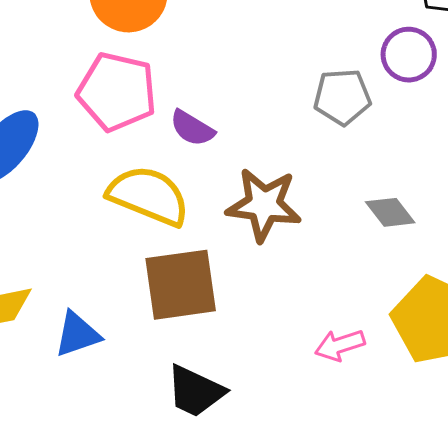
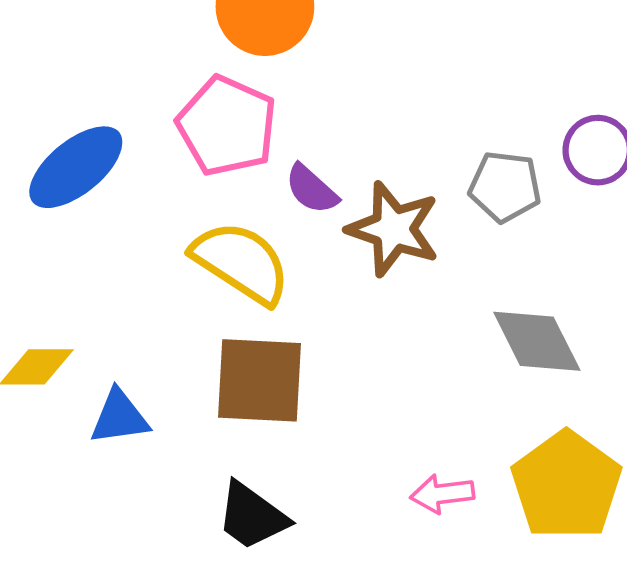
brown star: (264, 205) -> (393, 229), moved
gray diamond: (390, 212) -> (537, 341), size x1.5

